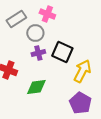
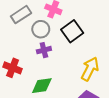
black square: (62, 52) -> (72, 31), moved, turned 30

